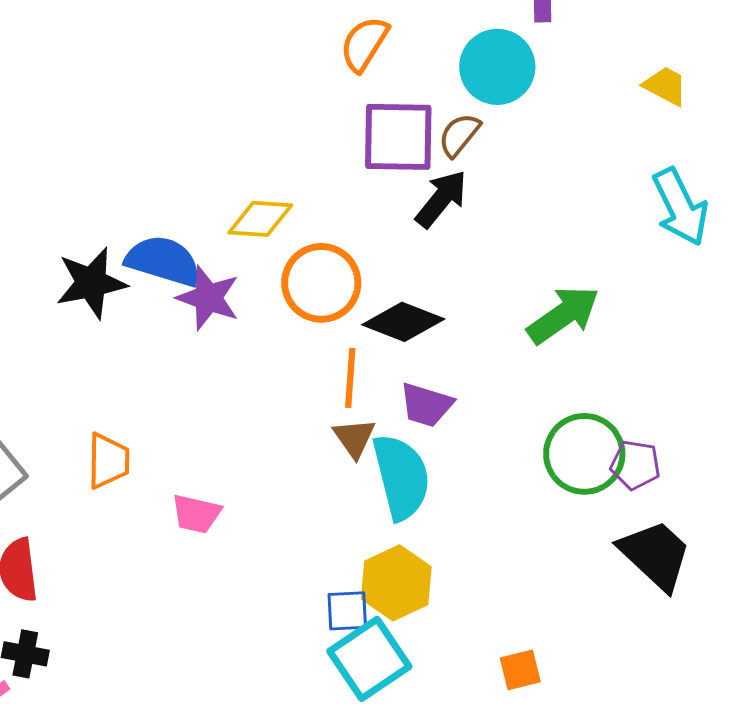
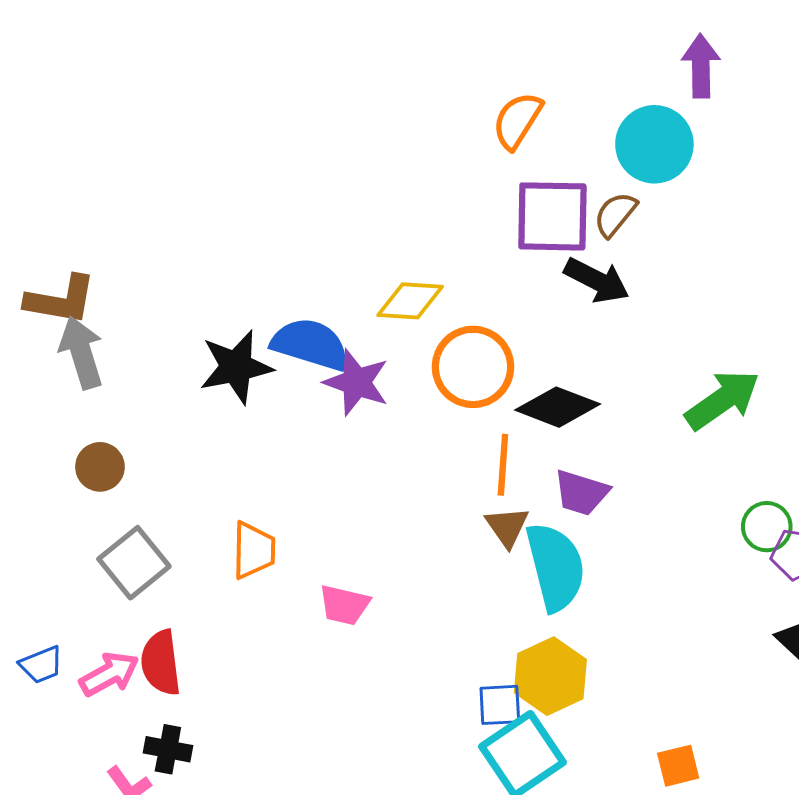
black arrow: (441, 199) -> (597, 280), turned 78
green circle: (584, 454) -> (767, 527), moved, size x0.6

